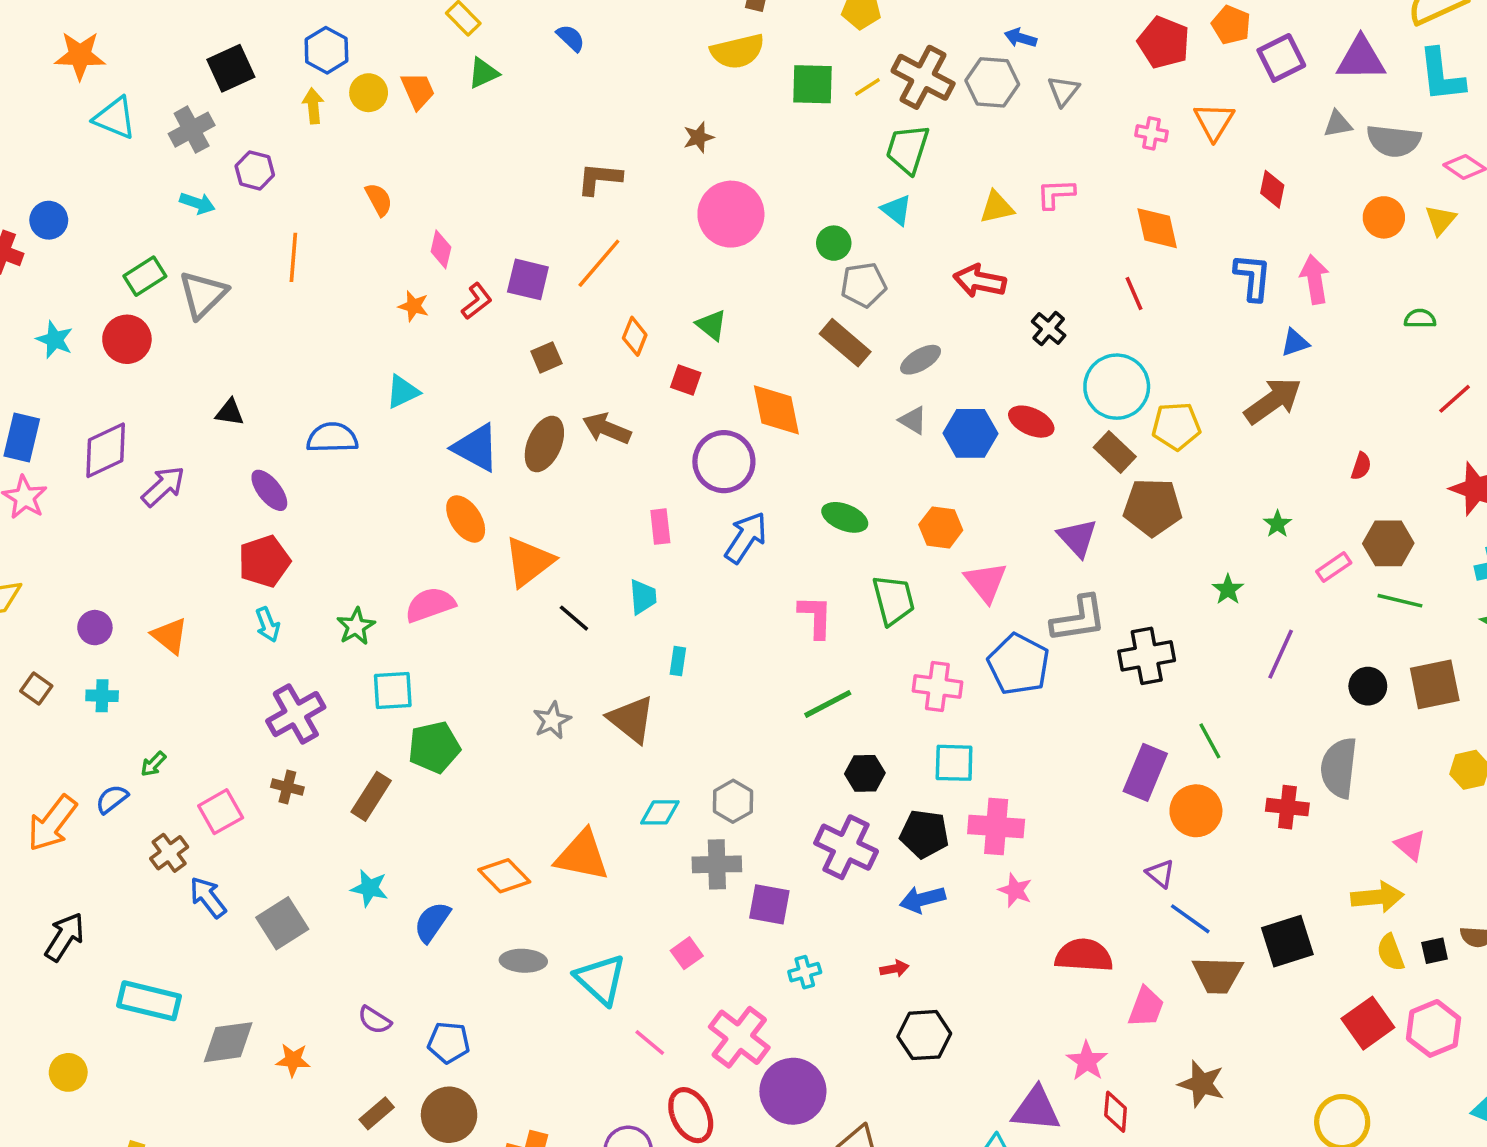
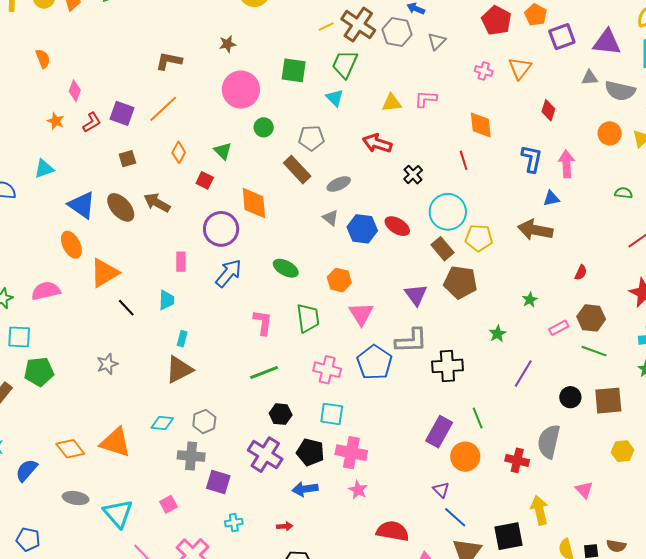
green square: (812, 84) -> (294, 70), moved
green circle: (834, 243) -> (264, 127), moved
brown arrow: (1273, 401) -> (535, 230), turned -140
brown ellipse: (544, 444) -> (121, 207), turned -72
brown triangle: (631, 719) -> (179, 370), moved, turned 48
yellow arrow: (1377, 897) -> (539, 510), moved, turned -104

